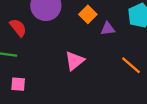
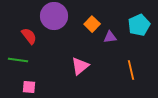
orange line: (131, 65) -> (131, 70), turned 36

